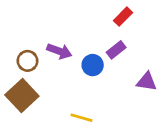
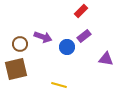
red rectangle: (123, 17) -> (81, 11), moved
brown square: (22, 95) -> (16, 69), turned 30

